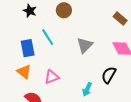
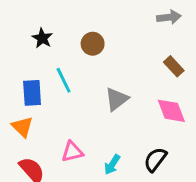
black semicircle: (109, 75) -> (155, 160), moved
pink triangle: (52, 77) -> (72, 152), moved

